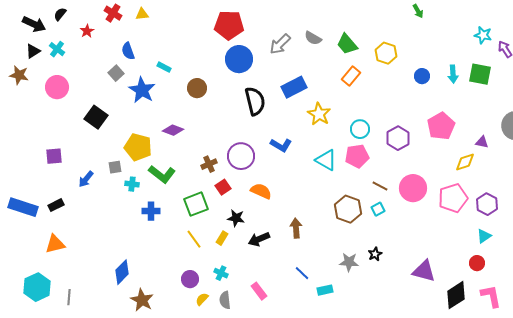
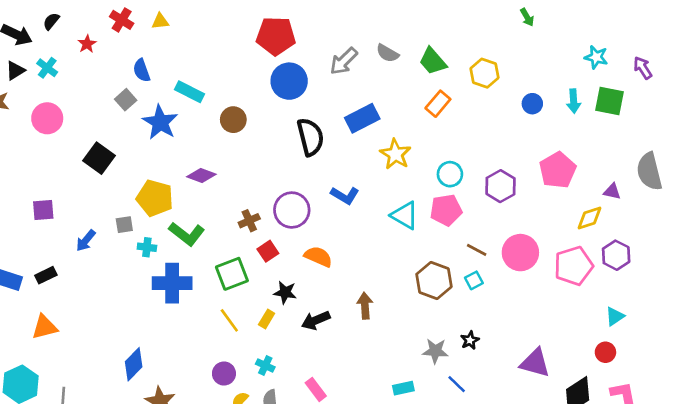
cyan star: (483, 35) -> (596, 57), moved
cyan rectangle: (164, 67) -> (189, 92), size x1.5
purple hexagon: (487, 204) -> (616, 255), moved
blue cross: (151, 211) -> (172, 283), size x1.6
blue line: (302, 273) -> (457, 384), moved

